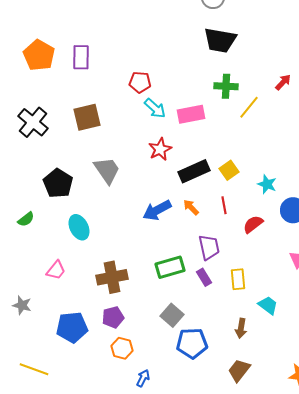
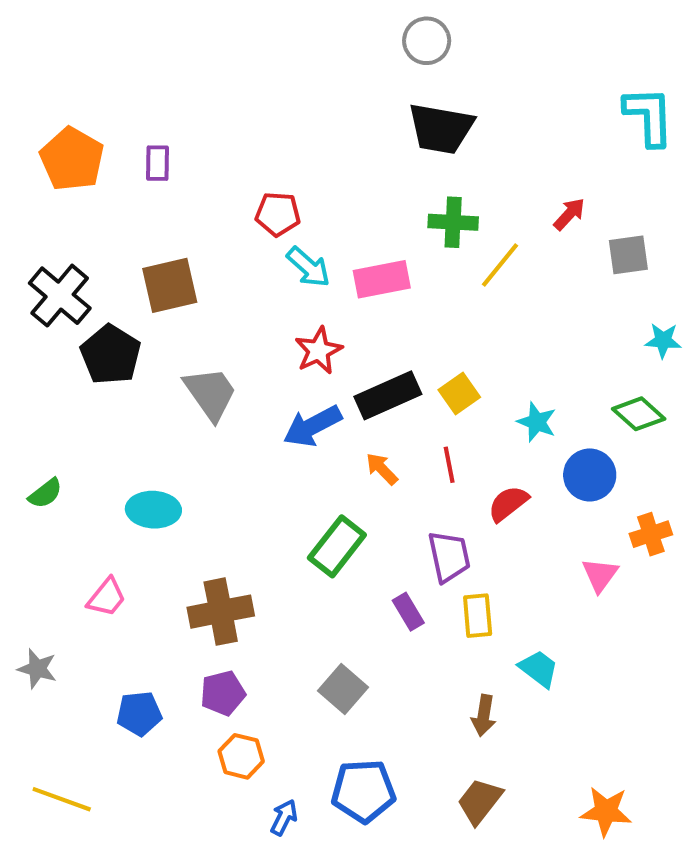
purple rectangle: (81, 57) -> (158, 163), size x0.7
black pentagon: (58, 183) -> (111, 355), moved
blue arrow: (157, 210) -> (312, 426), moved
cyan ellipse: (79, 227) -> (153, 510), turned -60
purple trapezoid: (209, 247) -> (449, 557), moved
green rectangle: (170, 267) -> (337, 546), moved, turned -36
blue pentagon: (72, 327) -> (139, 714), size x0.7
blue pentagon: (192, 343) -> (363, 791), moved

